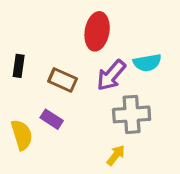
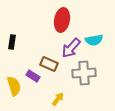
brown rectangle: (63, 80) -> (49, 64), moved
yellow arrow: (116, 155) -> (58, 99), moved

